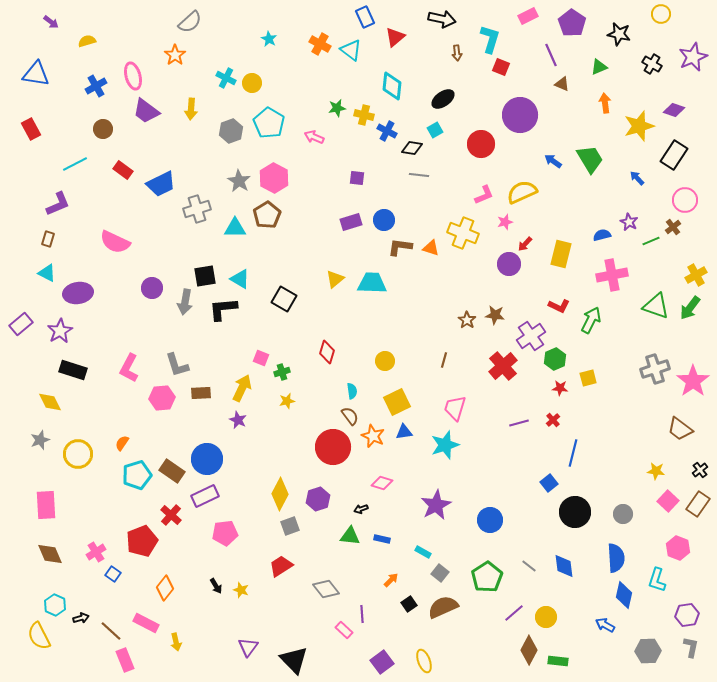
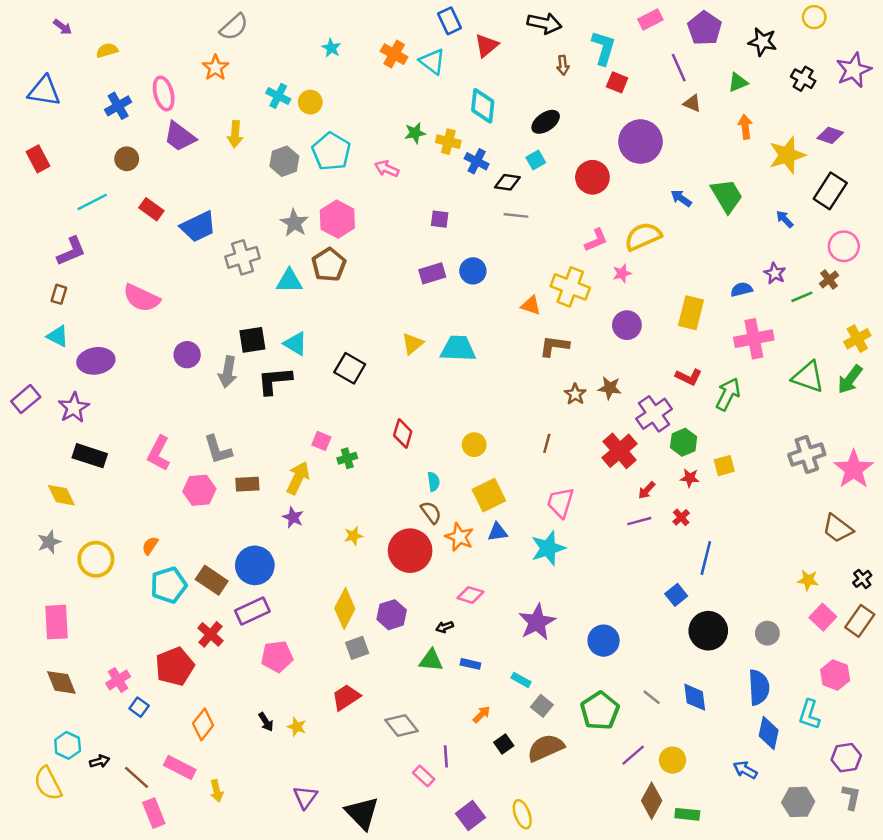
red arrow: (525, 244) -> (647, 490), moved
brown L-shape: (400, 247) -> (554, 346), moved
yellow star: (287, 401) -> (353, 536), moved

